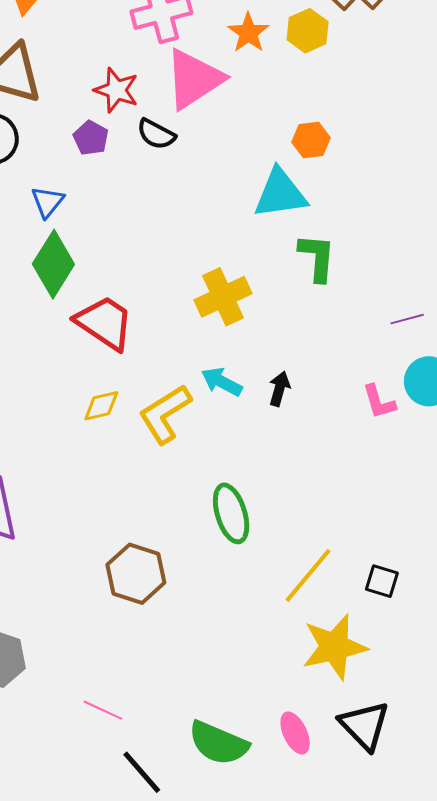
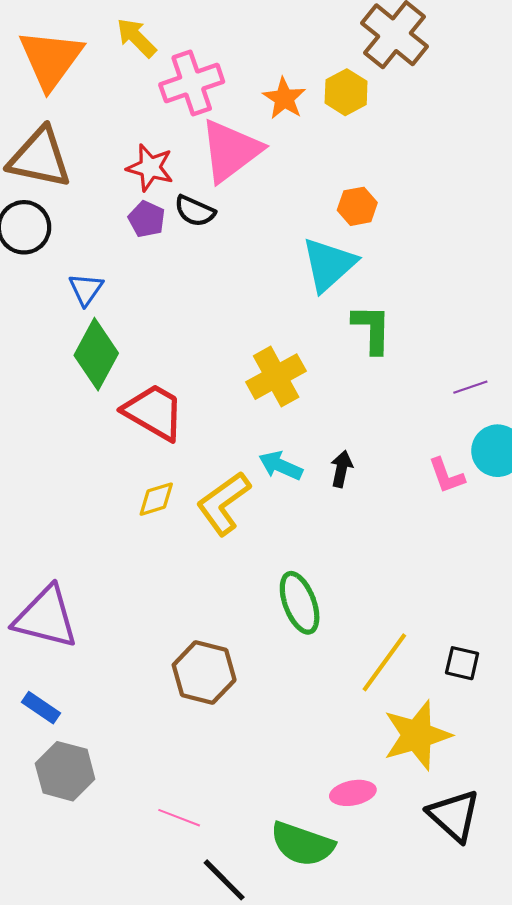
purple pentagon: (91, 138) -> (147, 219), moved
cyan triangle: (280, 194) -> (329, 264), turned -30
pink ellipse: (295, 733) -> (353, 793), moved, turned -72

